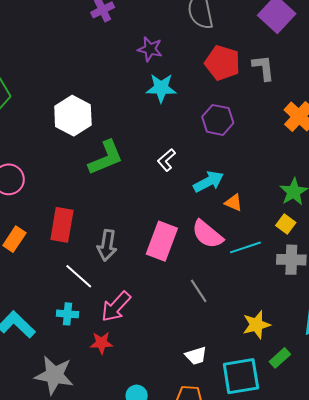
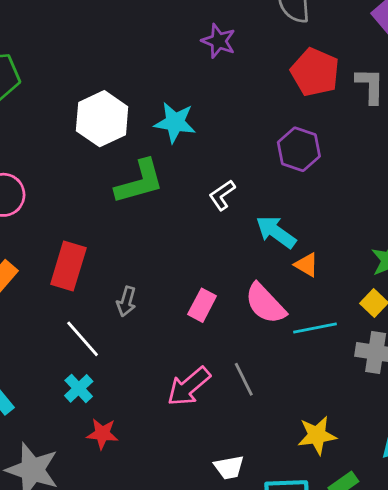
cyan star: (161, 88) -> (175, 122), moved
cyan arrow: (209, 182) -> (276, 232), turned -124
pink rectangle: (162, 241) -> (202, 305), size x0.6
gray arrow: (107, 245) -> (126, 301), size x0.7
pink arrow: (116, 307) -> (189, 386), moved
cyan cross: (67, 314) -> (79, 388), moved, turned 35

